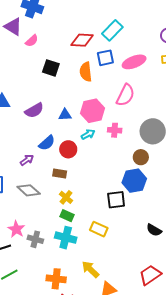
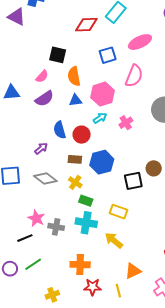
pink semicircle: (32, 41) -> (42, 76), moved
blue square: (105, 58) -> (108, 55), moved
orange semicircle: (86, 72) -> (74, 76), moved
pink cross: (115, 130) -> (126, 123), moved, turned -32
blue semicircle: (47, 143) -> (60, 130), turned 120
brown circle: (141, 157) -> (154, 168), moved
blue hexagon: (134, 181) -> (102, 162), moved
yellow cross: (66, 197) -> (75, 182), moved
yellow arrow: (90, 269) -> (114, 240), moved

